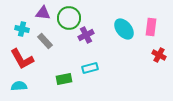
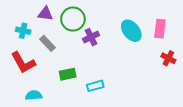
cyan rectangle: (90, 68) -> (95, 86), moved
green rectangle: (64, 79) -> (68, 74), moved
cyan semicircle: (19, 86) -> (34, 95), moved

